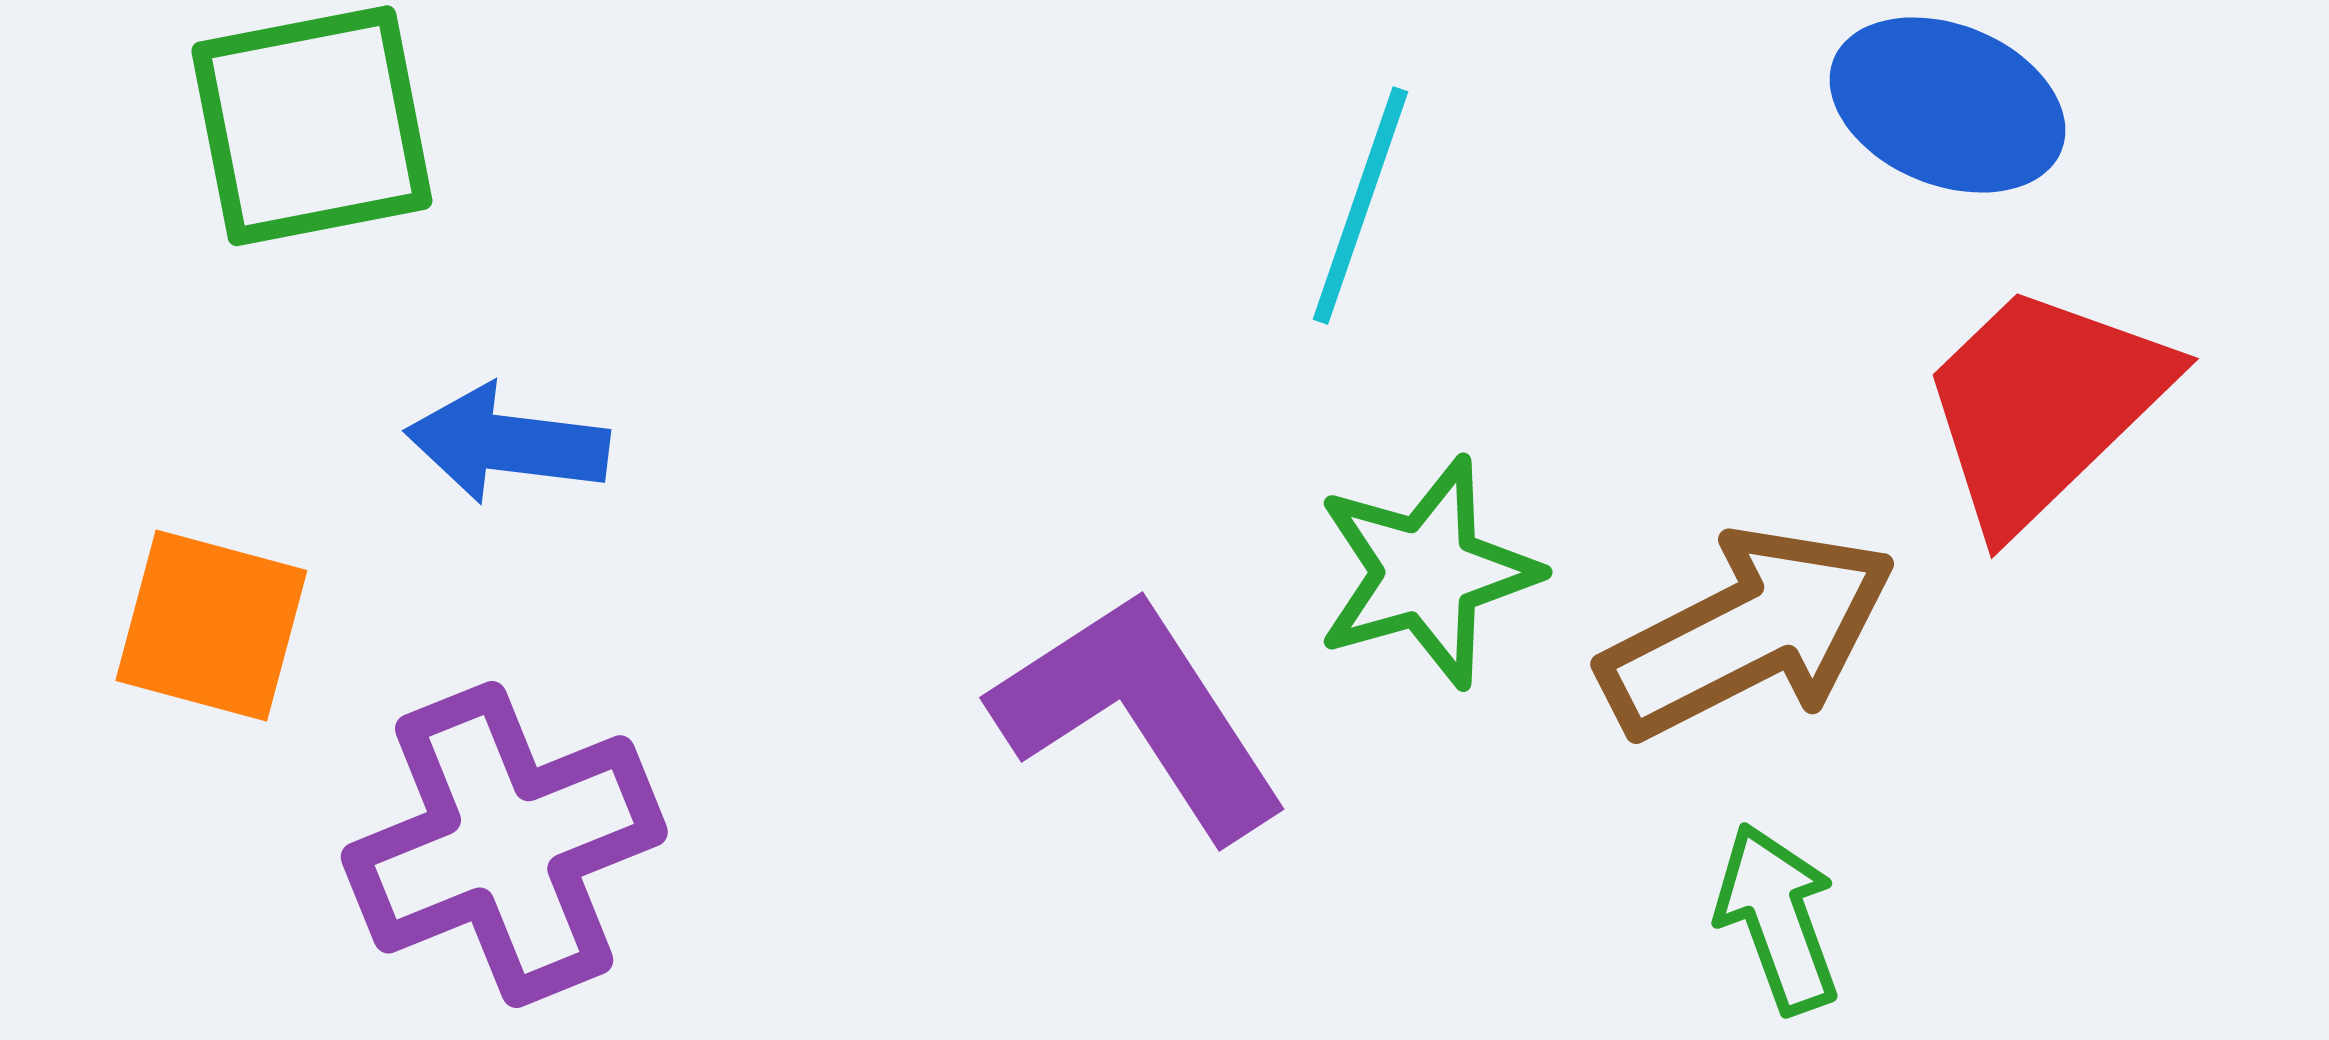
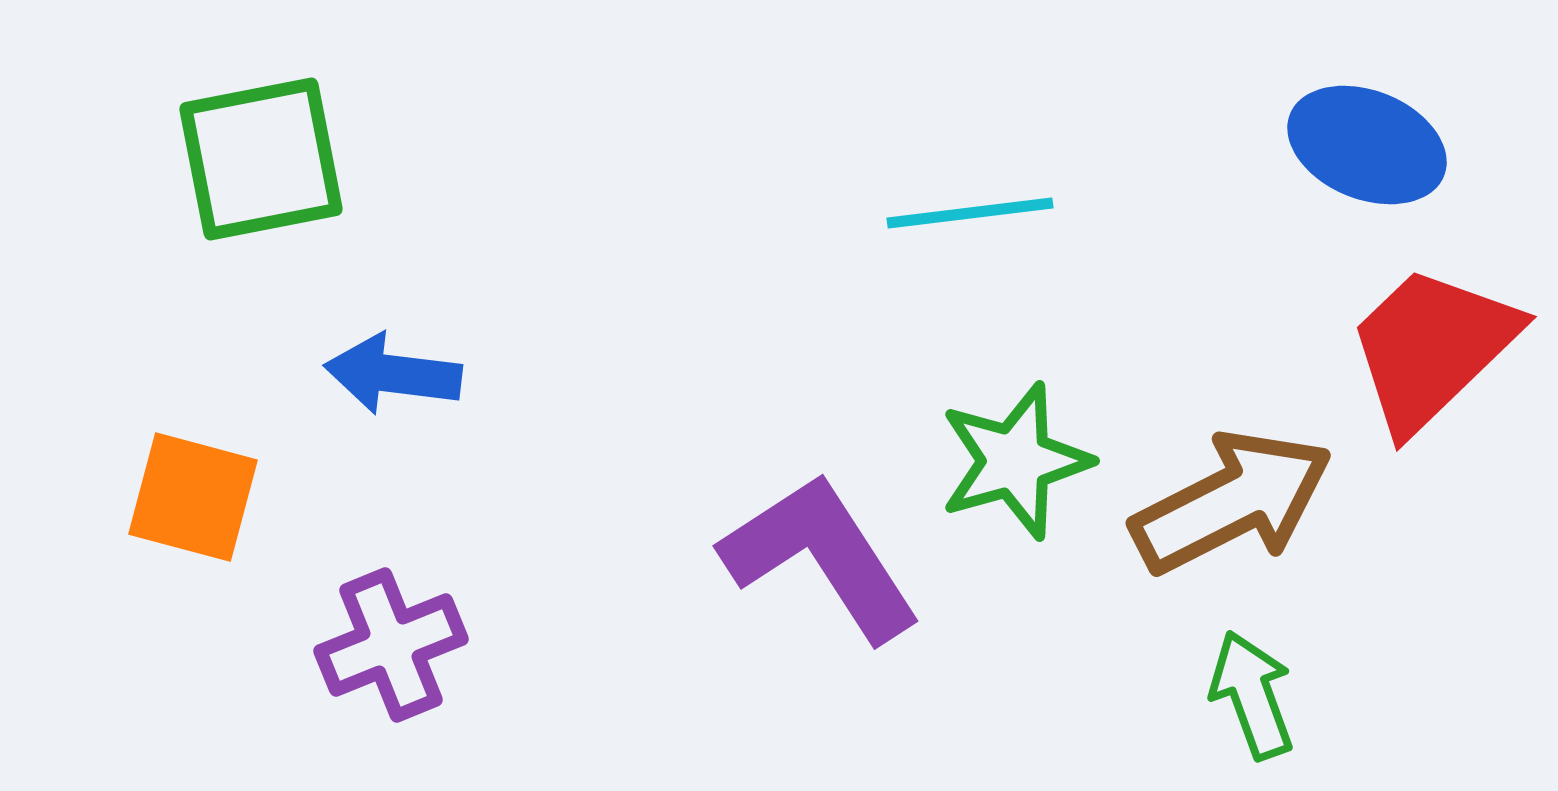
cyan line: (1360, 206) -> (970, 213), turned 64
purple cross: (504, 844) -> (391, 645), size x0.7

